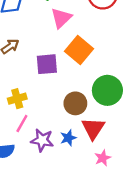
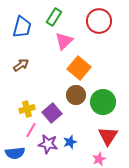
purple square: (47, 64) -> (52, 113), moved, turned -36
brown circle: (75, 103) -> (76, 95), moved
red triangle: (93, 128) -> (108, 136), moved

